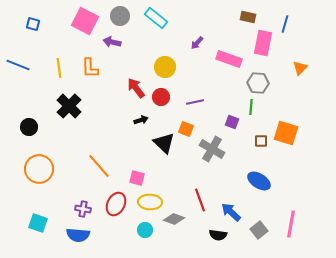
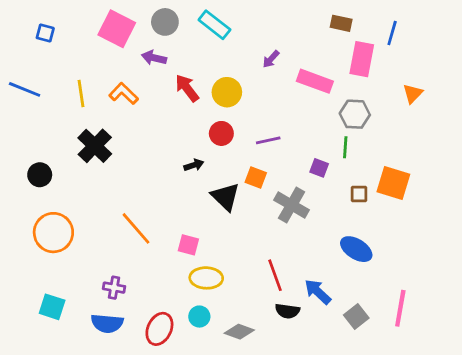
orange L-shape: (90, 68) -> (124, 94), turned 135
red arrow: (136, 88) -> (187, 88), moved
red ellipse: (116, 204) -> (159, 329), moved
gray diamond: (174, 219) -> (239, 332), moved
black semicircle: (218, 235) -> (287, 311), moved

